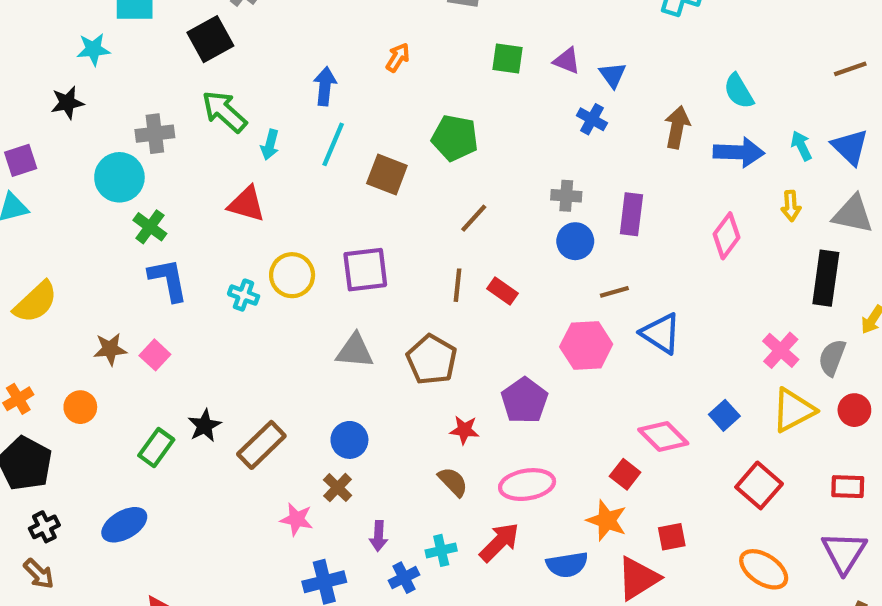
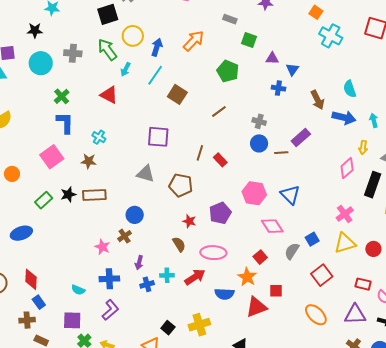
orange arrow: (398, 57) -> (194, 41), size x1.6
green square: (508, 59) -> (249, 40), moved
purple triangle: (567, 61) -> (272, 58), turned -32
blue cross: (592, 119) -> (278, 88), turned -32
brown arrow: (677, 127) -> (317, 100), turned 132
green pentagon: (455, 138) -> (228, 71), moved
cyan circle: (119, 177) -> (41, 63), moved
purple rectangle: (631, 214) -> (301, 137), moved, turned 30
brown line: (474, 218) -> (219, 111), moved
pink diamond: (727, 236) -> (347, 168), moved
yellow circle: (292, 275) -> (133, 36), moved
brown line: (614, 292) -> (281, 153), moved
brown star: (110, 349) -> (89, 161), moved
pink square: (155, 355) -> (52, 157), size x1.6
gray semicircle: (832, 358) -> (292, 251), moved
brown pentagon: (432, 360) -> (181, 185), turned -30
pink diamond: (663, 436) -> (272, 226), moved
brown rectangle: (261, 445) -> (94, 195), moved, turned 30
purple triangle: (844, 552) -> (355, 314), turned 45

